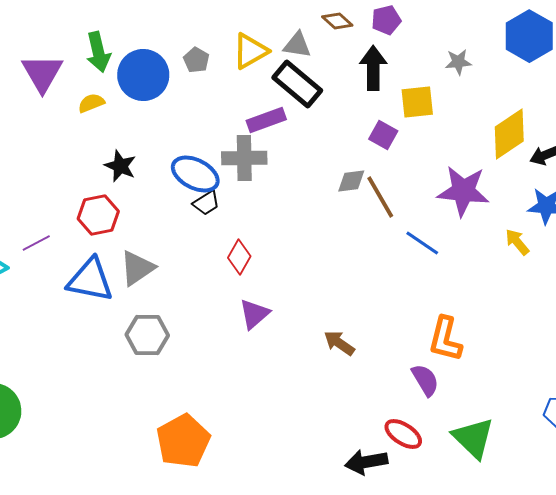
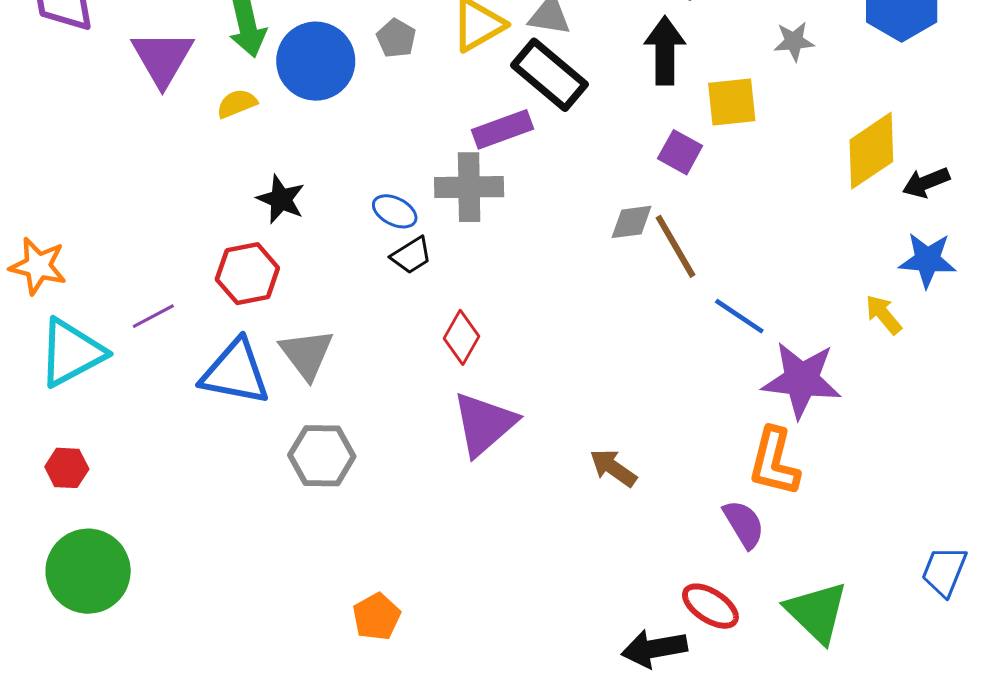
blue ellipse: (195, 174) -> (395, 211), size x0.6
purple star: (463, 191) -> (802, 380), moved
gray triangle: (137, 268) -> (307, 354), turned -33
purple triangle: (254, 314) -> (484, 424), size x1.4
orange pentagon: (183, 441) -> (376, 617), size x0.6

